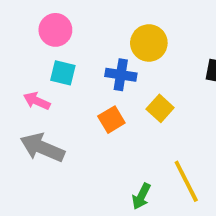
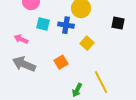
cyan square: (63, 73) -> (43, 24), moved
orange square: (111, 120) -> (61, 62), moved

